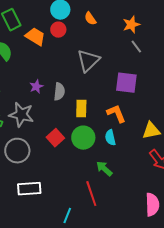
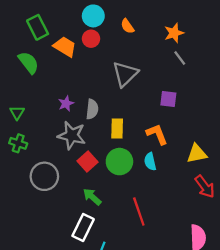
purple square: (126, 83) -> (168, 99), size x0.7
gray star: (21, 115) -> (72, 135), moved
green arrow: (104, 169) -> (92, 197), moved
white rectangle: (29, 189) -> (83, 228), moved, turned -60
red line: (91, 194) -> (139, 212), moved

